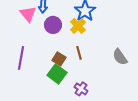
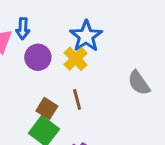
gray semicircle: (120, 57) -> (139, 83), moved

